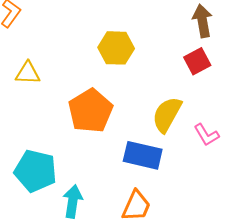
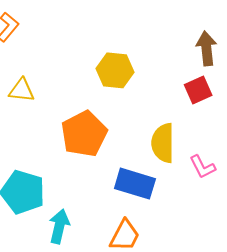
yellow semicircle: (167, 115) -> (163, 143), turned -33

